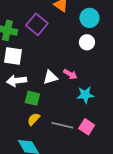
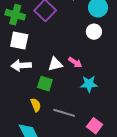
green square: (32, 98) -> (45, 84), moved
yellow semicircle: (34, 119) -> (36, 105), turned 112
pink square: (87, 127) -> (95, 126), moved

